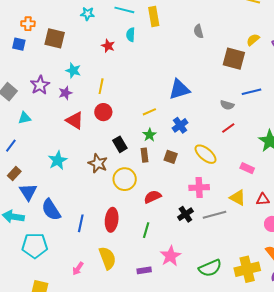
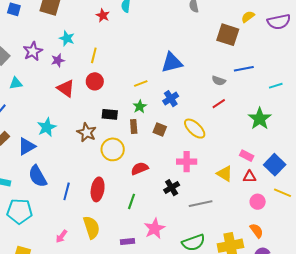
black rectangle: (120, 144) -> (110, 114), turned -56
pink rectangle: (247, 168) -> (247, 156), moved
blue triangle: (28, 192) -> (27, 146), moved, turned 30
gray line: (214, 215) -> (201, 204), moved

